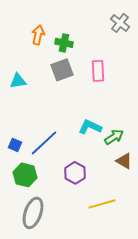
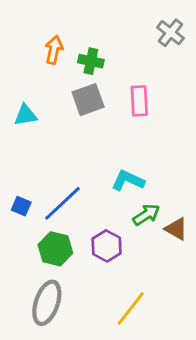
green arrow: (114, 137) -> (146, 215), moved
green hexagon: (25, 175) -> (55, 249), moved
yellow line: (102, 204) -> (131, 309), moved, turned -36

